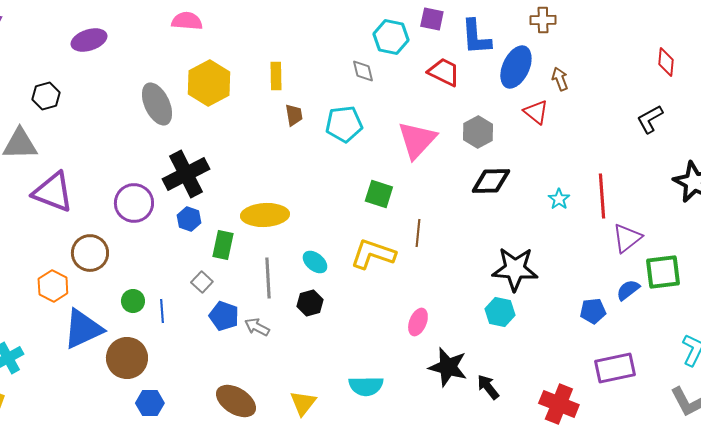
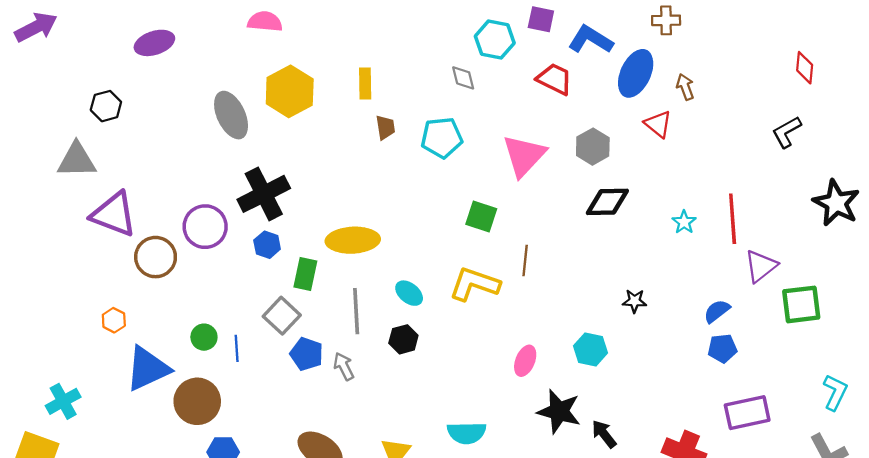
blue L-shape: (476, 37) -> (591, 40), turned 126
brown circle: (90, 253) -> (156, 257), moved
black star: (515, 269) -> (634, 301), size x0.5
gray square: (202, 282) -> (282, 316), size x1.5
orange hexagon: (53, 286) -> (114, 320), size x0.7
blue semicircle: (628, 290) -> (717, 311), moved
cyan hexagon: (500, 312) -> (591, 349), moved
gray arrow: (257, 327) -> (344, 366), turned 35

